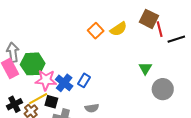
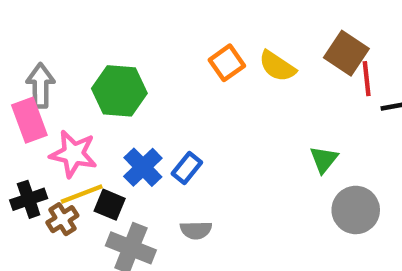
yellow semicircle: (119, 29) -> (277, 66), turned 60
green hexagon: (33, 64) -> (119, 91), moved
pink star: (46, 80) -> (73, 154), moved

